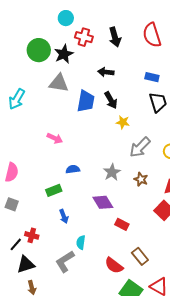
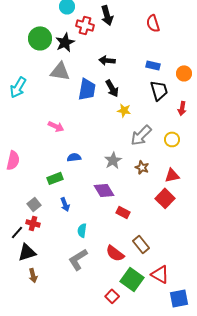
red semicircle: (152, 35) -> (153, 23), size x0.7
black arrow: (115, 37) -> (107, 15), moved
gray square: (12, 204) -> (34, 204), moved, turned 32
gray L-shape: (65, 261) -> (78, 259), moved

